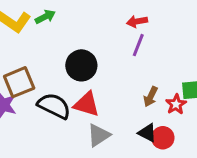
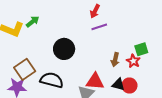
red arrow: (137, 21) -> (95, 11), turned -40
purple line: (138, 45) -> (99, 27), turned 63
red triangle: (87, 104) -> (95, 81), moved

